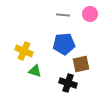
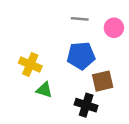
pink circle: (90, 14) -> (114, 28), moved

